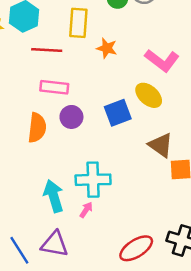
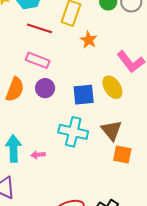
cyan cross: (93, 180) -> (73, 132), moved
pink arrow: (86, 210) -> (38, 155), moved, turned -144

